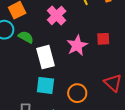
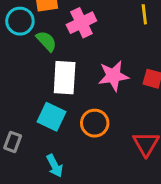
pink cross: (57, 15) -> (81, 23), moved
orange circle: (77, 93) -> (95, 123), moved

